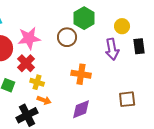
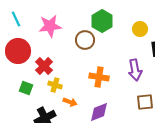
pink star: (29, 38) -> (50, 26), moved
purple arrow: (112, 49) -> (135, 70), moved
orange arrow: (44, 100) -> (70, 102), moved

